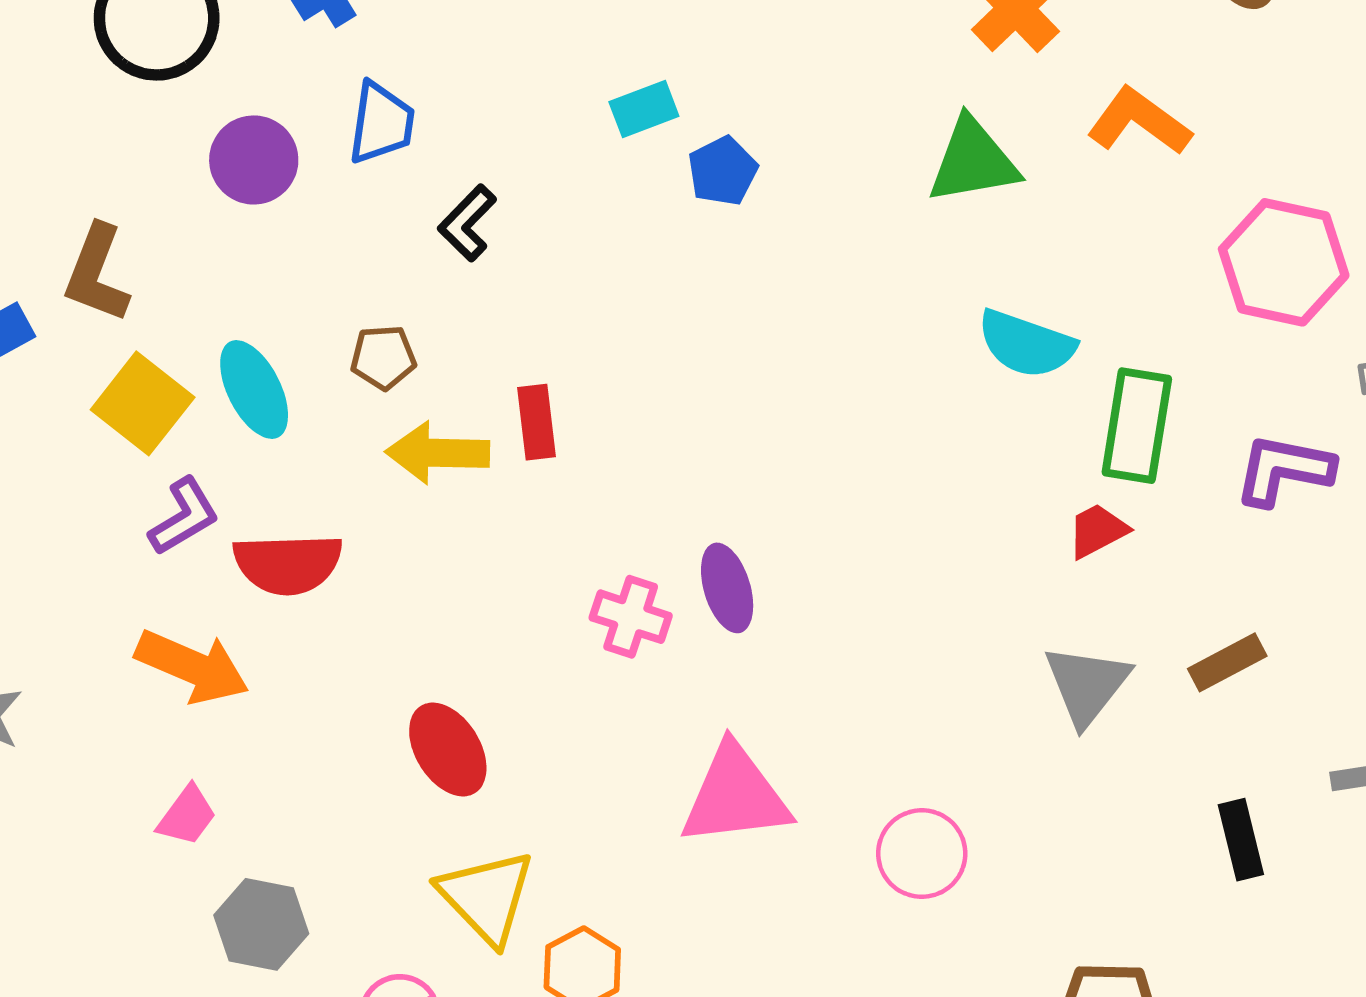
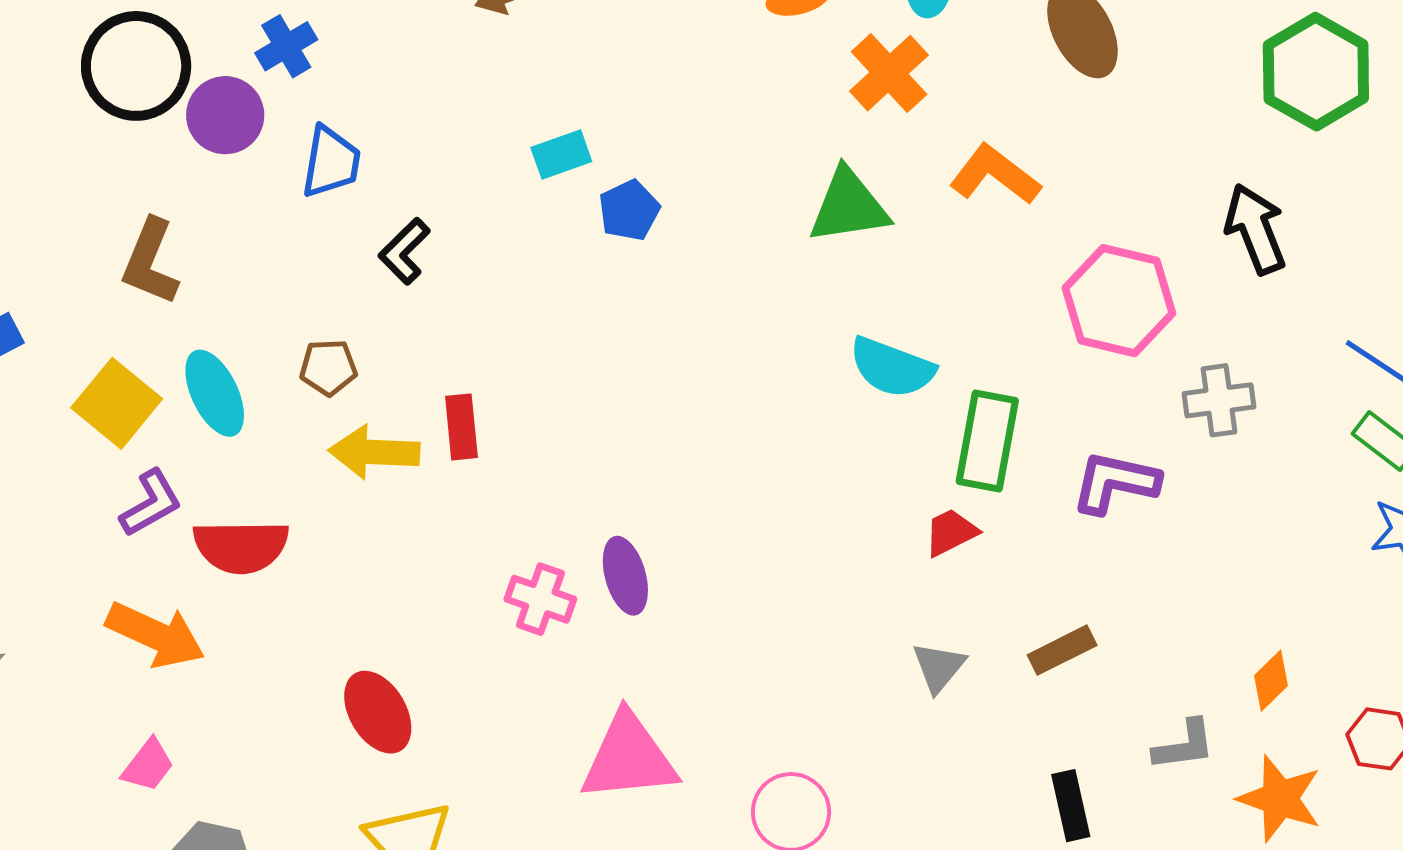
purple circle: (254, 160) -> (225, 115), moved
brown L-shape: (97, 273) -> (150, 262), moved
gray triangle: (1087, 685) -> (939, 667), size x0.7

